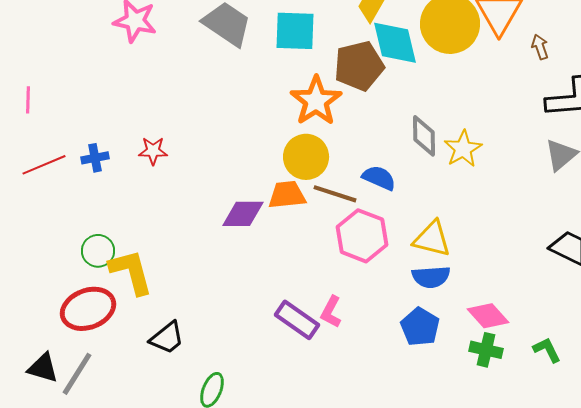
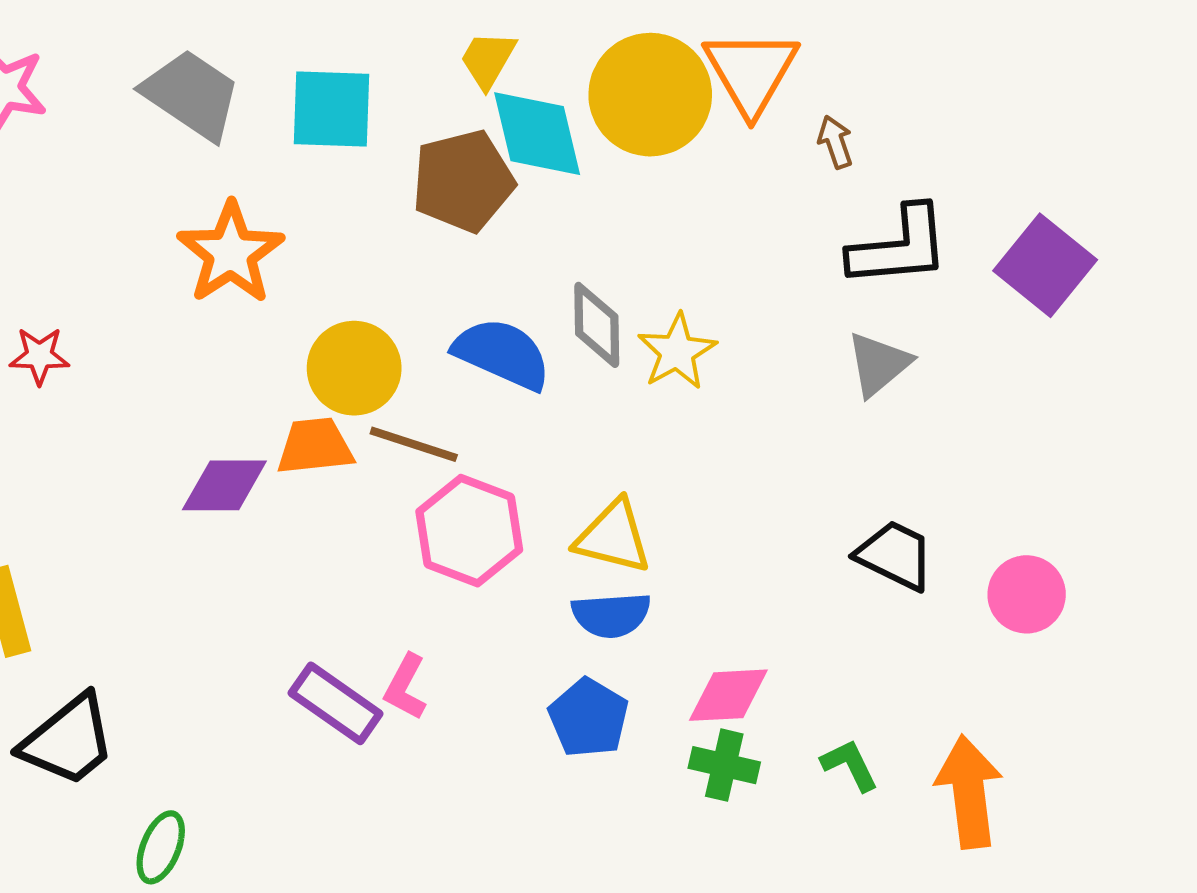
orange star: (316, 101) -> (231, 253), moved
blue semicircle: (379, 178) -> (502, 354), moved, size x1.4
pink diamond: (488, 316) -> (728, 695), turned -51
black trapezoid: (167, 338) -> (68, 740), size x1.4

